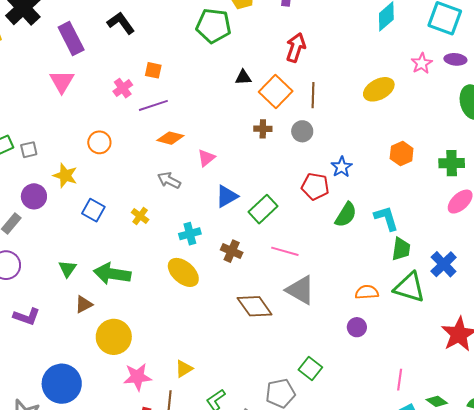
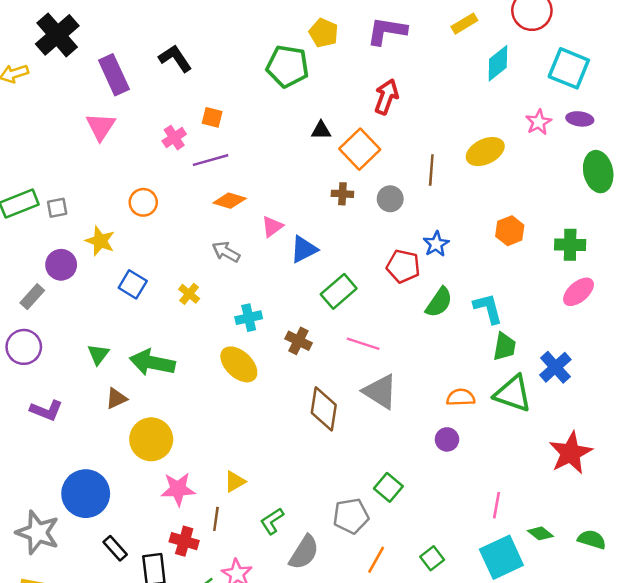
brown line: (313, 95) -> (431, 170), moved
blue triangle: (227, 196) -> (304, 249), moved
brown diamond: (255, 306) -> (324, 409), turned 42

